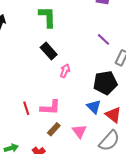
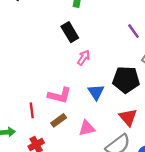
blue triangle: (94, 107) -> (96, 92), moved
red line: (26, 108) -> (32, 110), moved
pink triangle: (79, 131) -> (87, 128), turned 42

